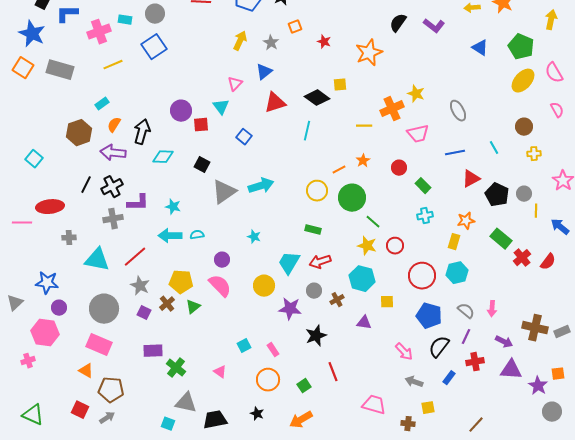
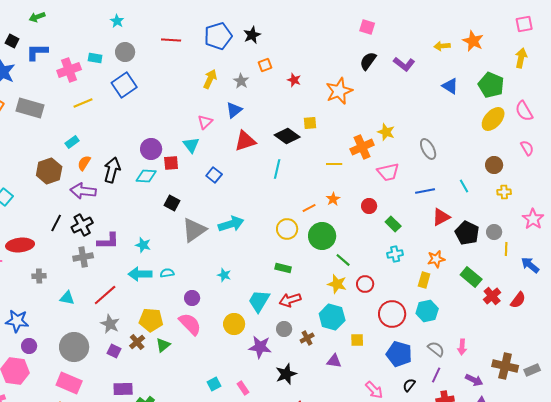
cyan diamond: (163, 157) -> (146, 176), moved
cyan triangle: (97, 260) -> (67, 298), size x0.6
black semicircle: (439, 347) -> (409, 385), size x0.6

